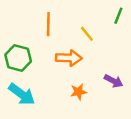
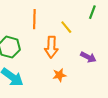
orange arrow: (69, 58) -> (51, 47), turned 90
purple arrow: (114, 81) -> (88, 57), moved

